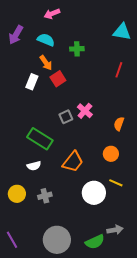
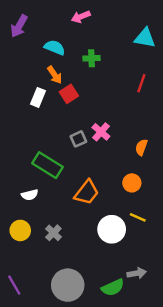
pink arrow: (52, 14) -> (81, 17), moved
purple arrow: (16, 35) -> (19, 26), moved
white semicircle: (34, 166) -> (30, 195), moved
gray cross: (45, 196) -> (53, 233), turned -32

